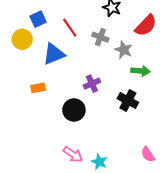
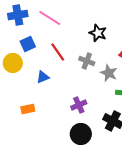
blue triangle: (54, 54) -> (43, 77), size x0.6
black circle: (74, 110) -> (81, 134), moved

